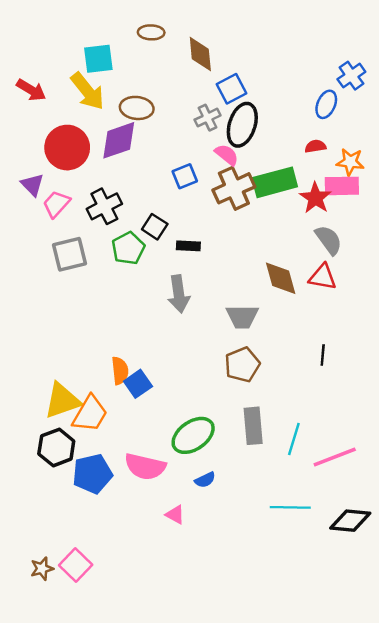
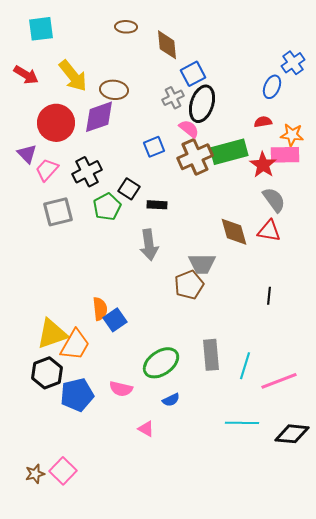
cyan square: (98, 59) -> (41, 29), moved
brown pentagon: (242, 365) -> (189, 285), moved
pink semicircle: (145, 467) -> (121, 389), size x0.7

